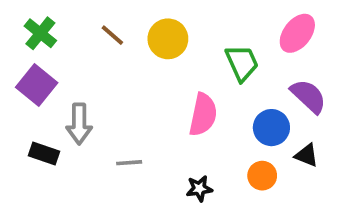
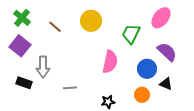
brown line: (112, 35) -> (55, 27), moved
green trapezoid: (242, 63) -> (131, 34), turned -130

